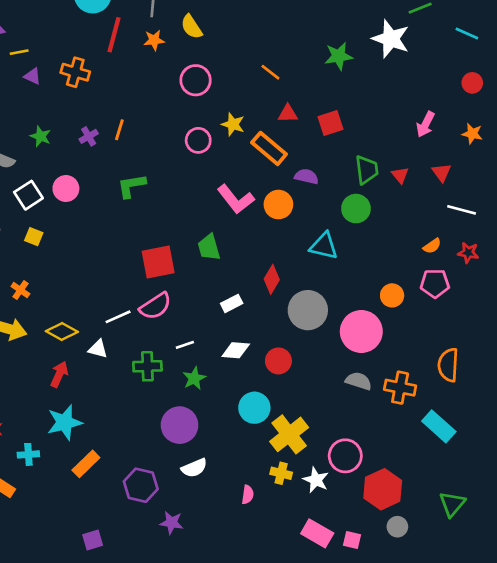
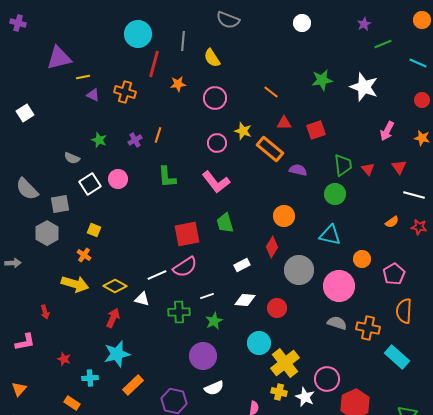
white star: (391, 39) -> (364, 87), moved
orange star: (154, 40) -> (178, 84), moved
green L-shape: (131, 186) -> (167, 177), turned -85
pink L-shape: (236, 199) -> (216, 182), moved
orange circle: (278, 205) -> (284, 216), moved
yellow square: (34, 237) -> (94, 230), moved
cyan triangle: (324, 246) -> (330, 235), moved
pink pentagon: (435, 283) -> (394, 274), moved, turned -30

